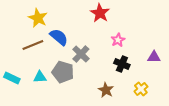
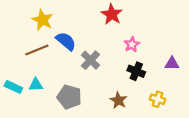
gray pentagon: (63, 72) -> (69, 97), moved
cyan triangle: (40, 77) -> (36, 85), moved
yellow cross: (141, 89) -> (158, 99), turned -32

